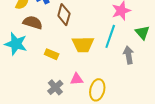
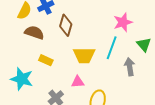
cyan star: (16, 44) -> (22, 79), moved
yellow rectangle: (52, 54) -> (46, 60), moved
pink triangle: (77, 79) -> (78, 82), moved

